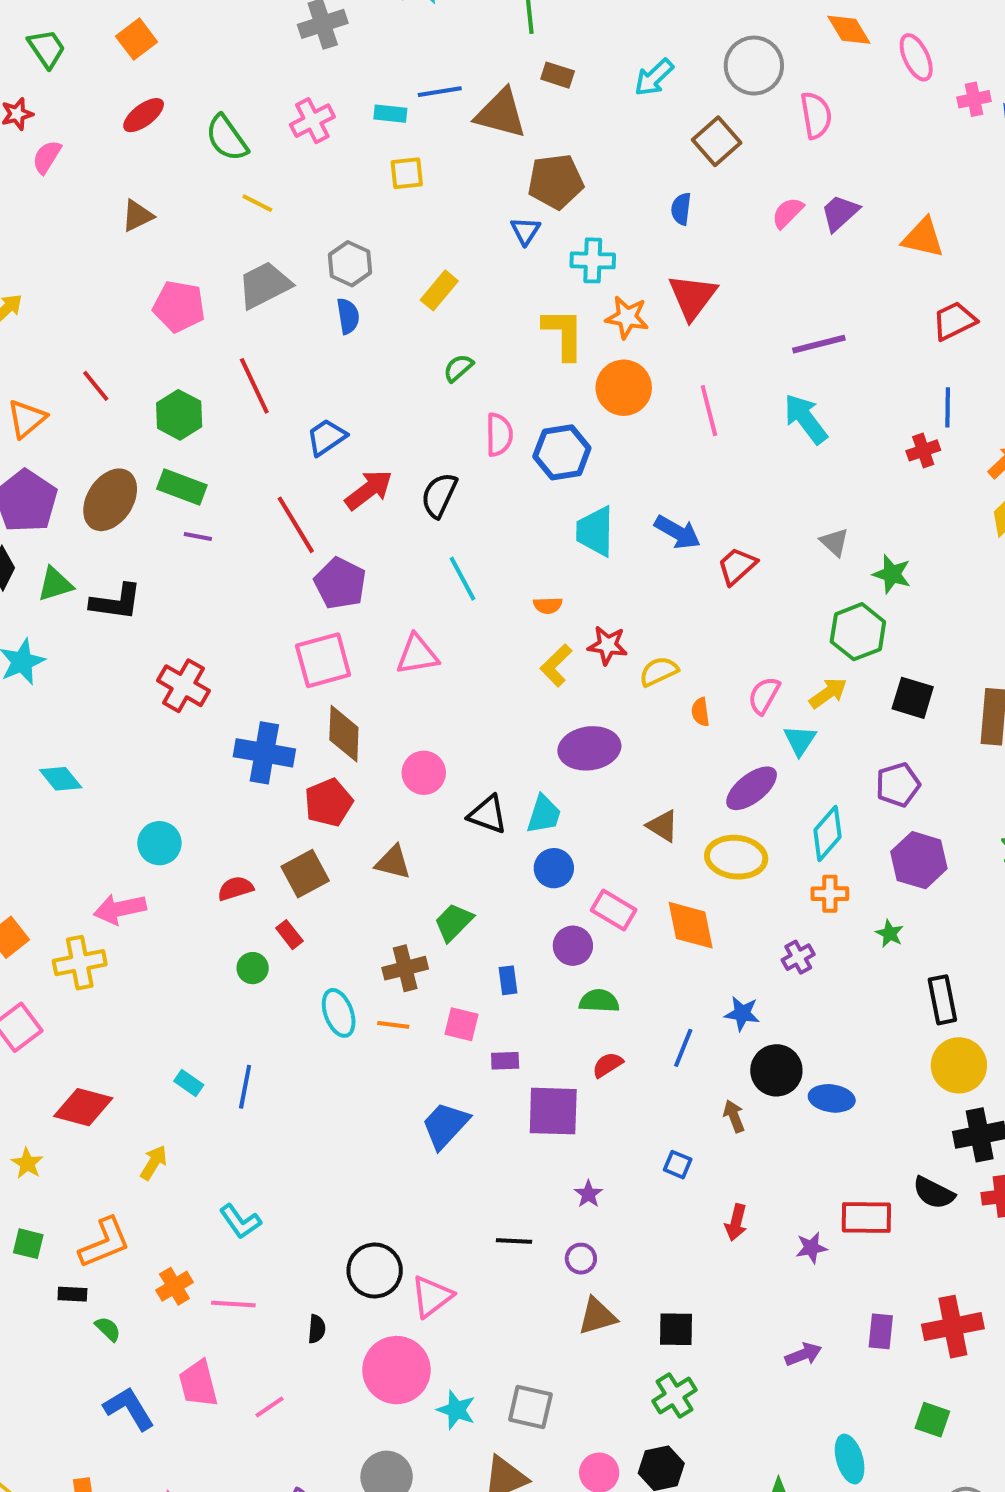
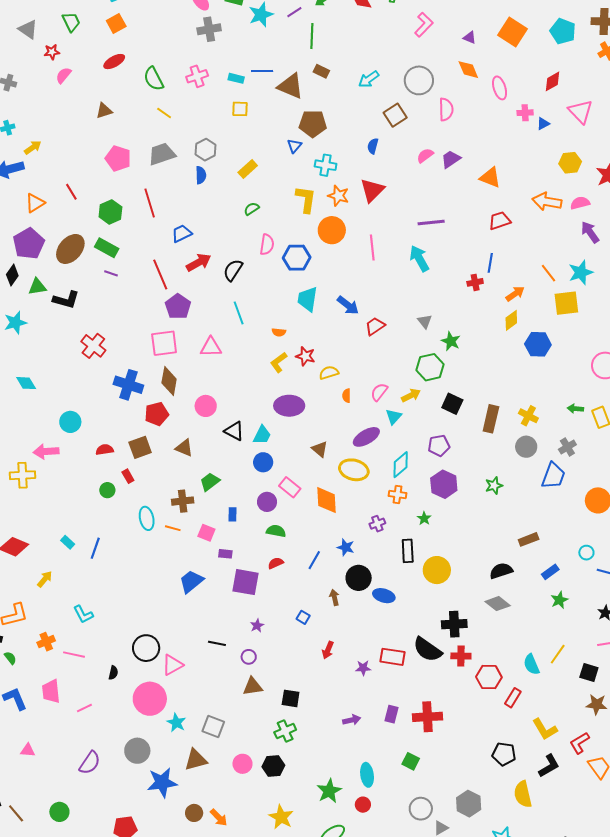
black rectangle: (942, 1000) -> (408, 551), moved
yellow circle: (959, 1065) -> (437, 570), moved
black semicircle: (934, 1193) -> (427, 649), size x1.4

